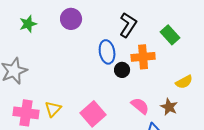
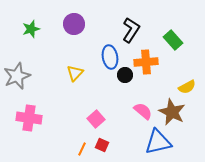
brown star: (169, 107) -> (172, 112), size x1.5
yellow triangle: (53, 109) -> (75, 73), moved
pink square: (93, 114) -> (96, 119), size x0.7

